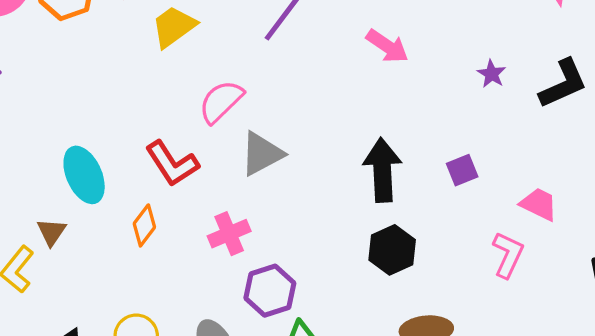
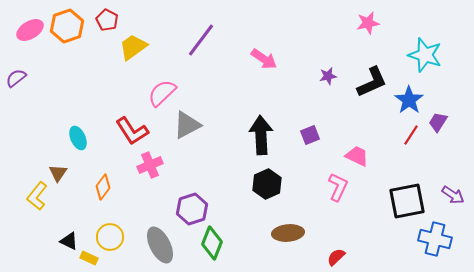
purple star: (492, 74) -> (328, 76), turned 30
cyan ellipse: (84, 175) -> (78, 138), size x0.7
orange diamond: (144, 225) -> (103, 187), moved
pink cross: (229, 234) -> (150, 165), moved

